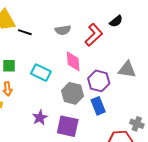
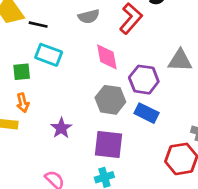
cyan rectangle: (41, 73) -> (49, 55), moved
blue rectangle: (98, 106) -> (147, 113), turned -36
purple star: (40, 118) -> (61, 128), moved

